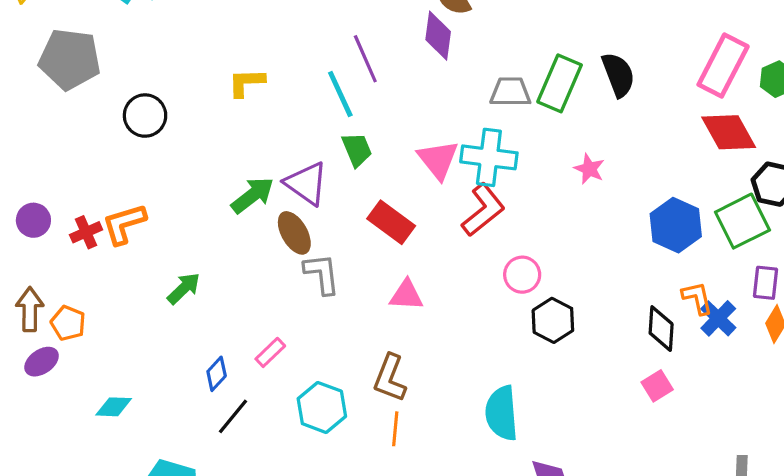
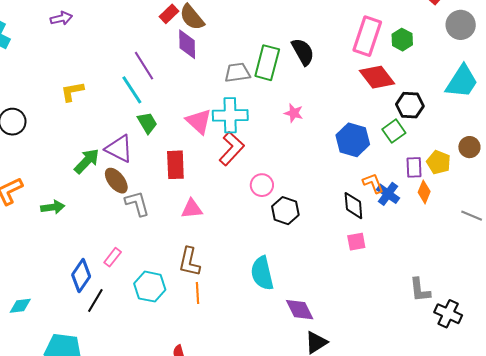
green square: (742, 221) -> (394, 131), size x0.7
red rectangle: (391, 222) -> (175, 165), turned 60
green arrow: (184, 288) -> (53, 207), moved, turned 45
blue diamond: (217, 374) -> (81, 276), size x1.5
pink square: (657, 386) -> (356, 242), turned 30

